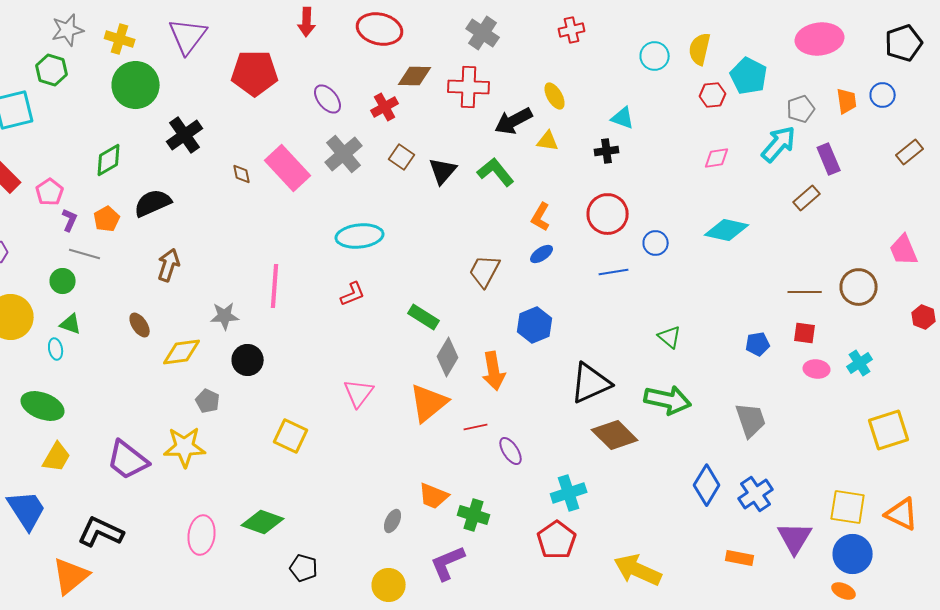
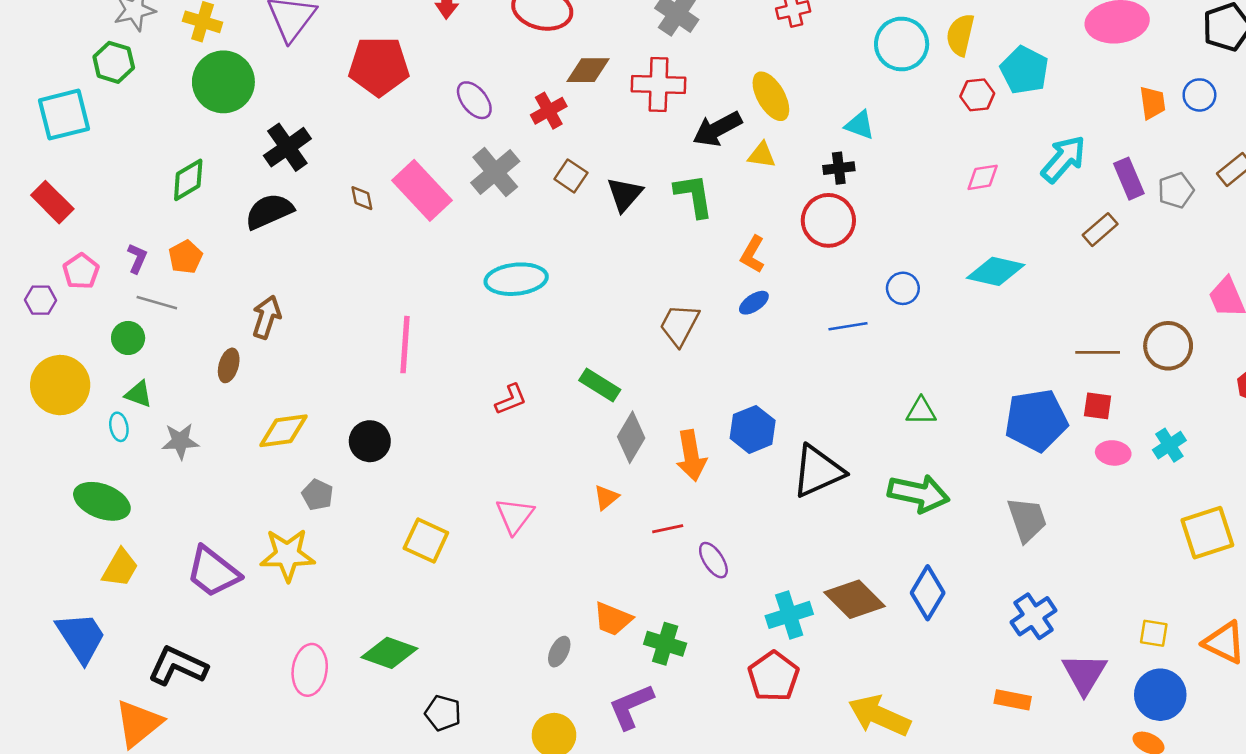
cyan circle: (655, 56) -> (902, 44), size x1.4
yellow ellipse: (555, 96) -> (771, 96), size x1.4
gray pentagon: (801, 109) -> (1176, 190), moved
green L-shape: (496, 172) -> (694, 196), turned 30
pink pentagon: (50, 192) -> (81, 271), moved
black semicircle: (153, 203) -> (269, 211), moved
red circle: (608, 214) -> (828, 220), moved
red L-shape: (353, 294) -> (511, 399), moved
gray star: (225, 316) -> (180, 441), moved
brown ellipse: (140, 325) -> (229, 365), moved, turned 50
blue hexagon: (535, 325) -> (753, 429), moved
green triangle: (670, 337) -> (921, 411), turned -40
blue pentagon: (758, 344) -> (1036, 420), size x2.0
pink triangle: (359, 393) -> (515, 516), moved
orange triangle: (429, 403) -> (606, 497), size x0.5
brown diamond: (615, 435) -> (855, 599), moved
blue diamond: (707, 485) -> (928, 593), moved
yellow square: (848, 507) -> (1154, 633), size x0.6

